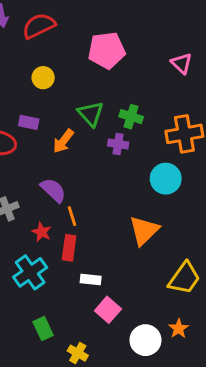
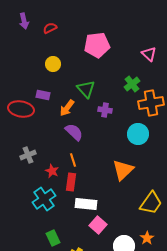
red semicircle: (39, 26) -> (50, 28), size x0.6
green cross: (131, 117) -> (132, 84), moved, turned 35
purple semicircle: (53, 190) -> (74, 132), moved
white rectangle: (91, 280) -> (86, 204), size x1.5

